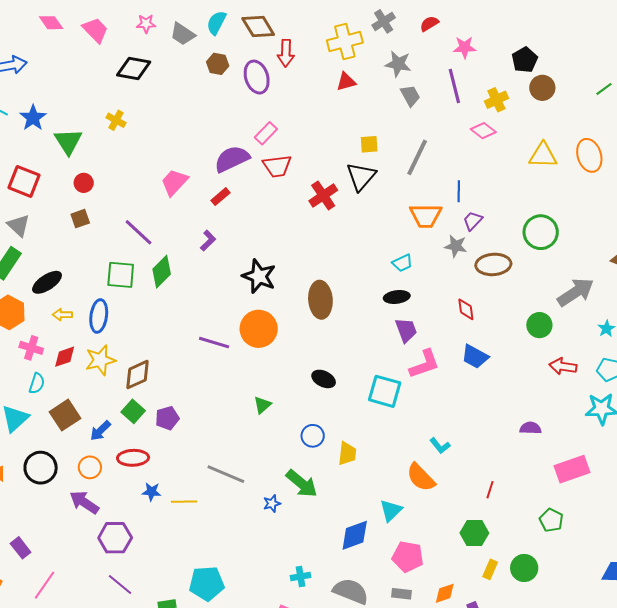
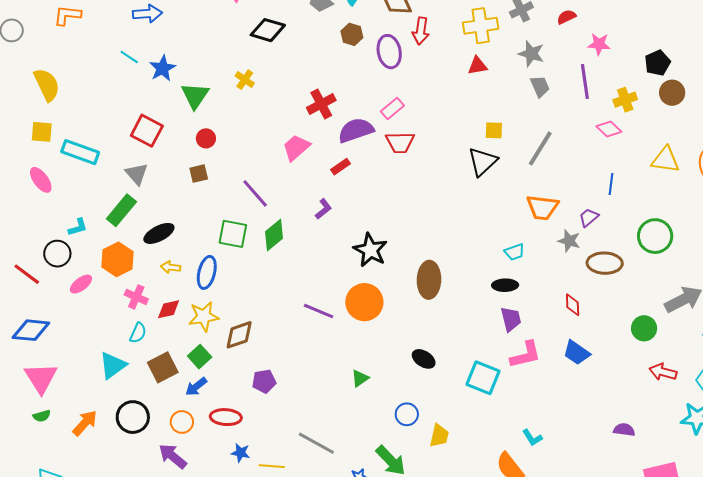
blue line: (459, 191) -> (611, 184), moved
red cross: (323, 196) -> (321, 104), moved
green square: (133, 411) -> (200, 357), moved

